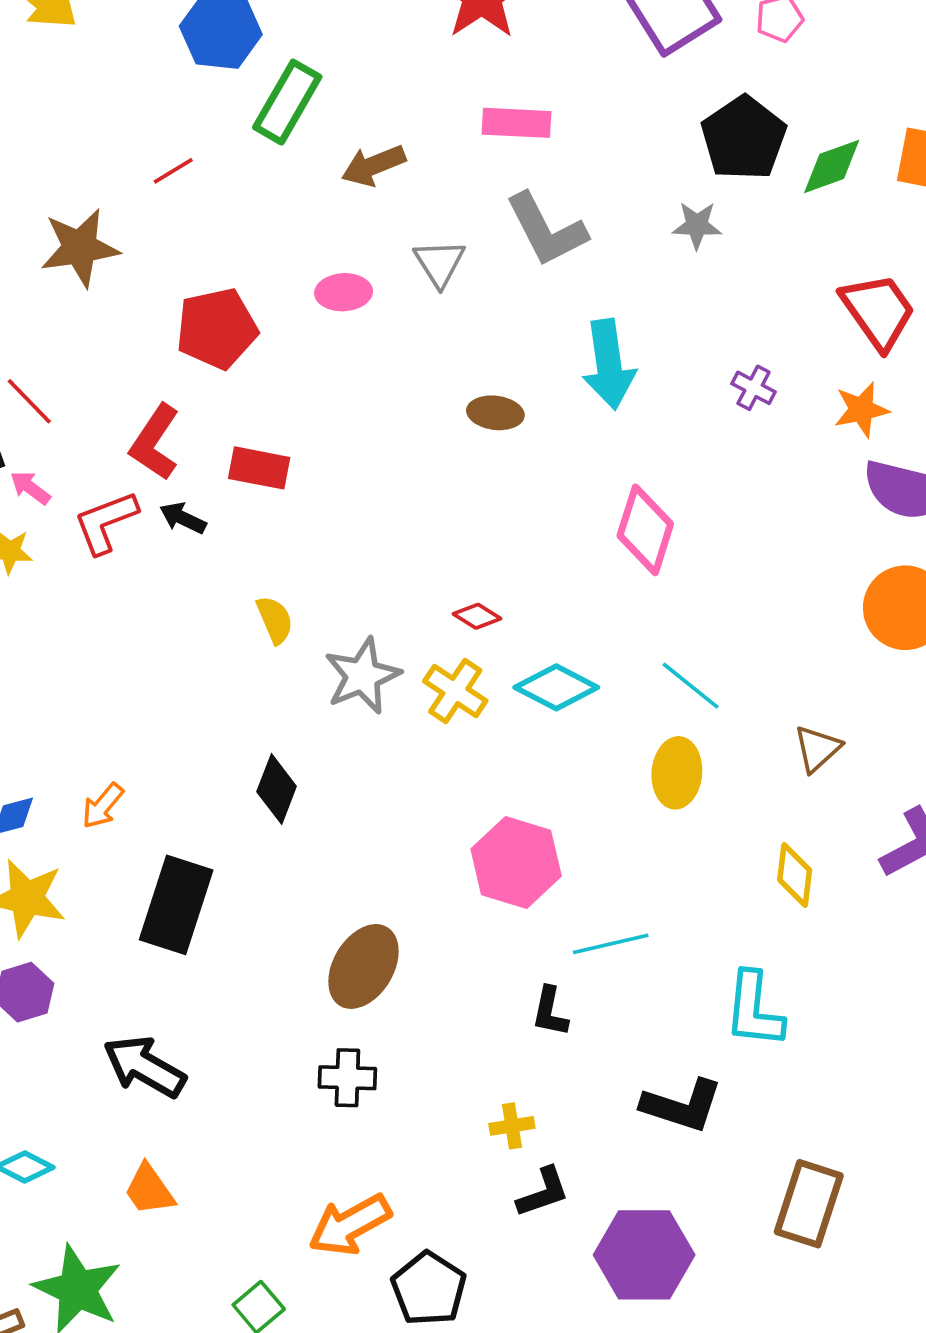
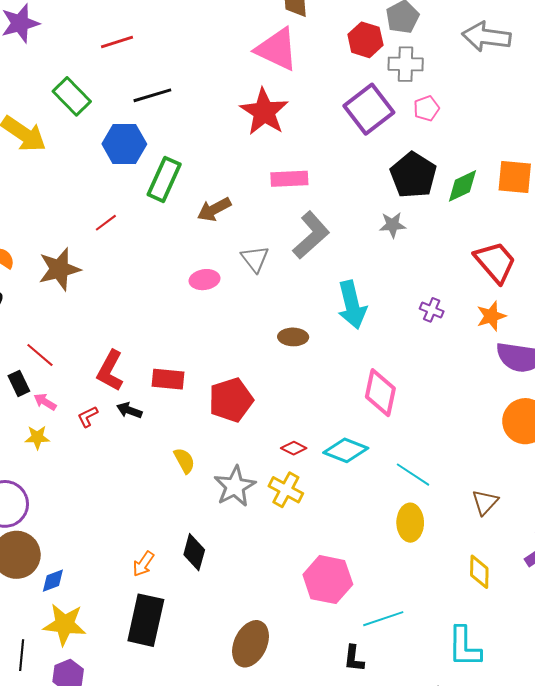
gray L-shape: (546, 230) -> (311, 235), turned -99
red pentagon: (217, 329) -> (231, 400), moved
red L-shape: (106, 522) -> (88, 417), size x0.6
cyan diamond: (556, 687) -> (346, 450), moved
orange arrow: (103, 806) -> (143, 564), moved

